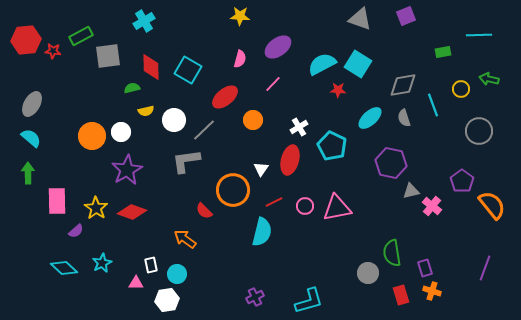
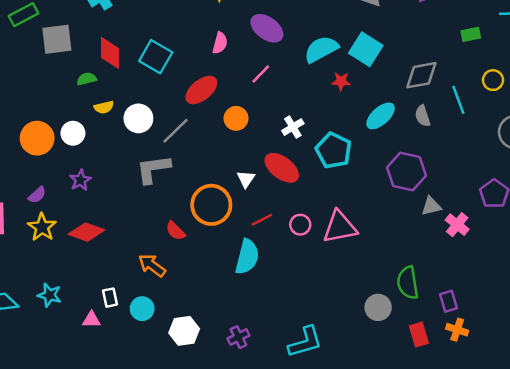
purple ellipse: (278, 47) -> (267, 28), turned 72
red ellipse: (290, 160) -> (282, 168), turned -68
purple star: (127, 170) -> (80, 180), size x0.6
purple semicircle: (76, 231) -> (37, 195), moved
cyan star: (102, 263) -> (49, 295), turned -30
white hexagon: (167, 300) -> (184, 331), moved

